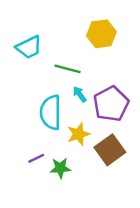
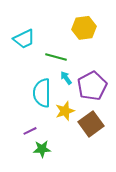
green star: (60, 168) -> (42, 149), moved

